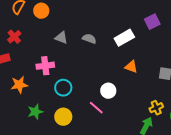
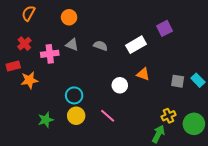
orange circle: (41, 11) -> (69, 17), moved
pink cross: (45, 66) -> (50, 54), moved
orange star: (19, 85) -> (29, 80), moved
white circle: (108, 91) -> (120, 85), moved
yellow circle: (63, 117) -> (76, 116), moved

